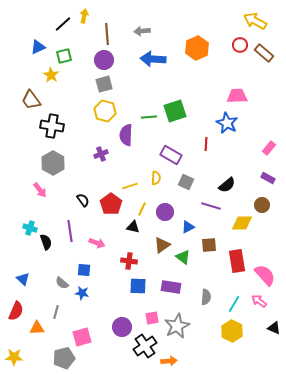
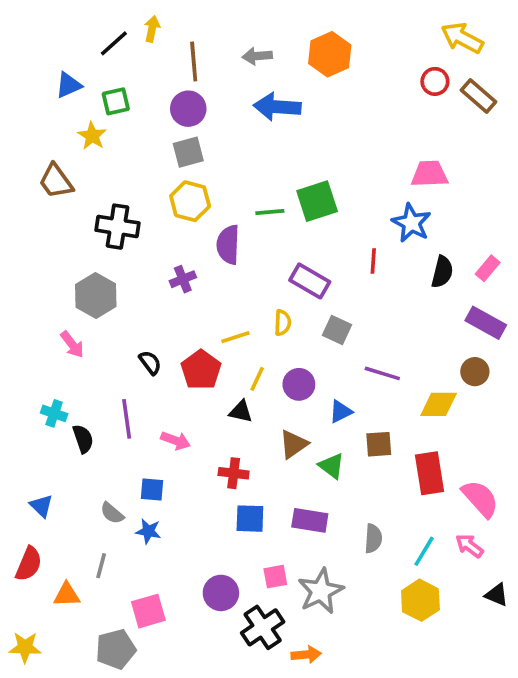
orange hexagon: (197, 48) -> (330, 54), moved
black cross: (52, 126) -> (118, 227), moved
purple rectangle: (268, 178) -> (486, 323), size x1.5
black semicircle: (227, 185) -> (442, 272), moved, turned -36

